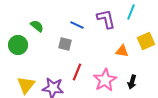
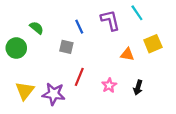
cyan line: (131, 12) -> (137, 13), turned -56
blue line: (77, 25) -> (79, 27), turned 40
pink star: (105, 80) -> (109, 85), size x0.6

